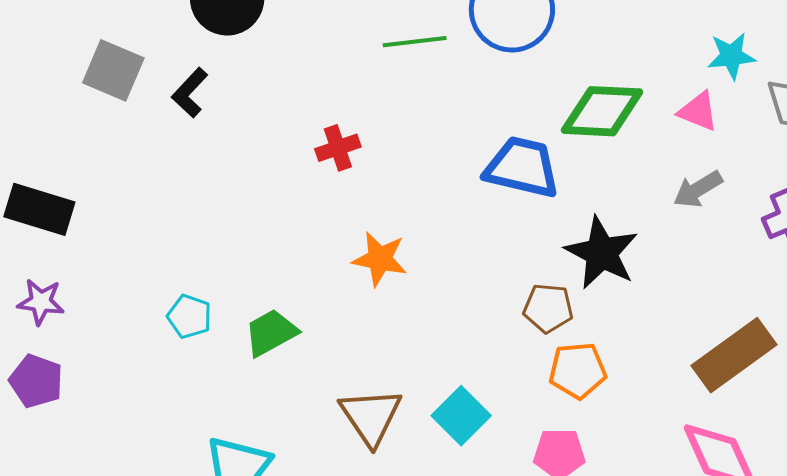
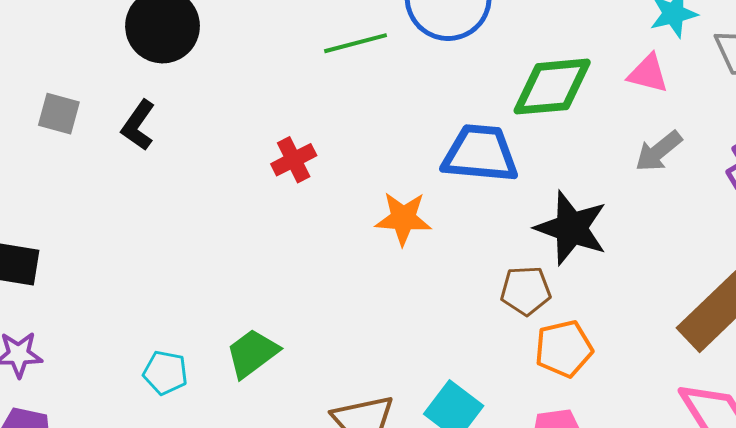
gray square: (113, 70) -> (59, 114), size x0.7
orange star: (380, 259) -> (403, 218), moved
cyan pentagon: (189, 316) -> (165, 373), moved

